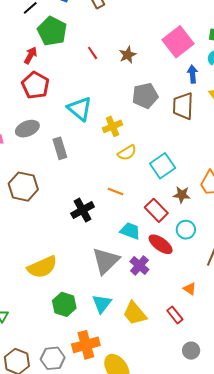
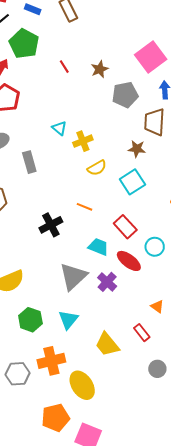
gray pentagon: (145, 96) -> (125, 95), moved
cyan triangle: (80, 109) -> (59, 128), moved, size x0.6
brown star: (182, 195) -> (137, 149), moved
yellow trapezoid: (135, 313) -> (107, 344), moved

